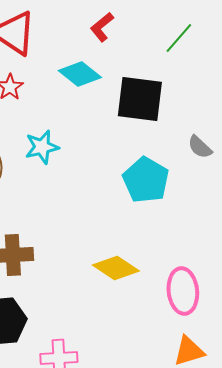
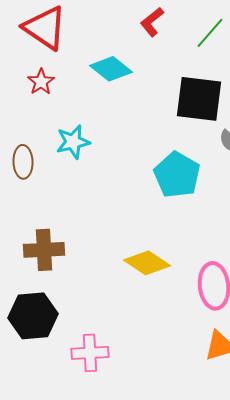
red L-shape: (102, 27) -> (152, 22), moved
black square: (140, 99) -> (199, 99), moved

